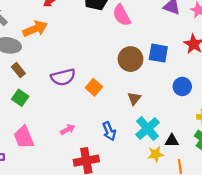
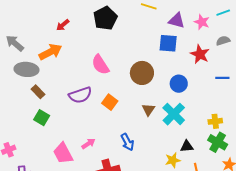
pink semicircle: (122, 15) -> (100, 65), moved
blue square: (158, 53) -> (168, 43), moved
blue circle: (182, 86) -> (179, 84), moved
cyan cross: (148, 129) -> (174, 114), moved
pink trapezoid: (24, 137) -> (63, 153), moved

